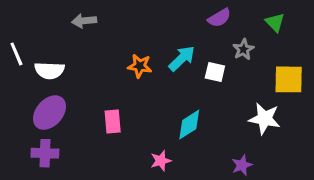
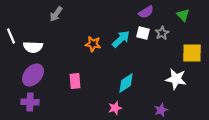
gray arrow: (84, 21) -> (56, 14), turned -49
white square: (215, 72) -> (143, 33), moved
pink star: (161, 161) -> (115, 108), moved

